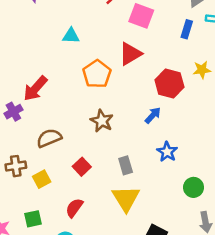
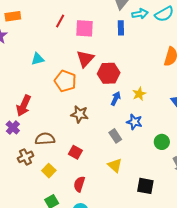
yellow star: (202, 70) -> (139, 94), moved
red hexagon: (169, 83) -> (109, 73), moved
brown semicircle: (49, 138) -> (45, 139), turned 36
gray rectangle: (126, 165) -> (115, 136), moved
brown cross: (16, 166) -> (25, 157), moved
yellow triangle: (126, 198) -> (115, 165), size x0.7

